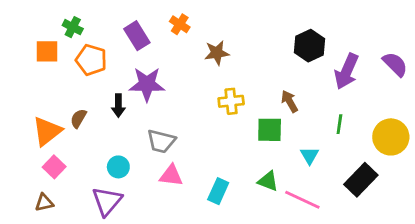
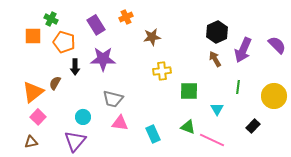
orange cross: (180, 24) -> (126, 17), turned 32
brown arrow: (290, 101) -> (215, 59), moved
black arrow: (118, 106) -> (75, 67), moved
black rectangle: (361, 180) -> (253, 126), size x0.6
cyan rectangle: (218, 191) -> (153, 134), turned -48

